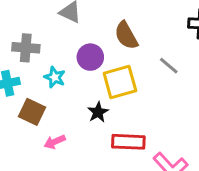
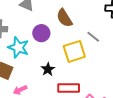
cyan star: (55, 77) -> (18, 47), size x1.5
yellow square: (120, 82) -> (74, 51), moved

